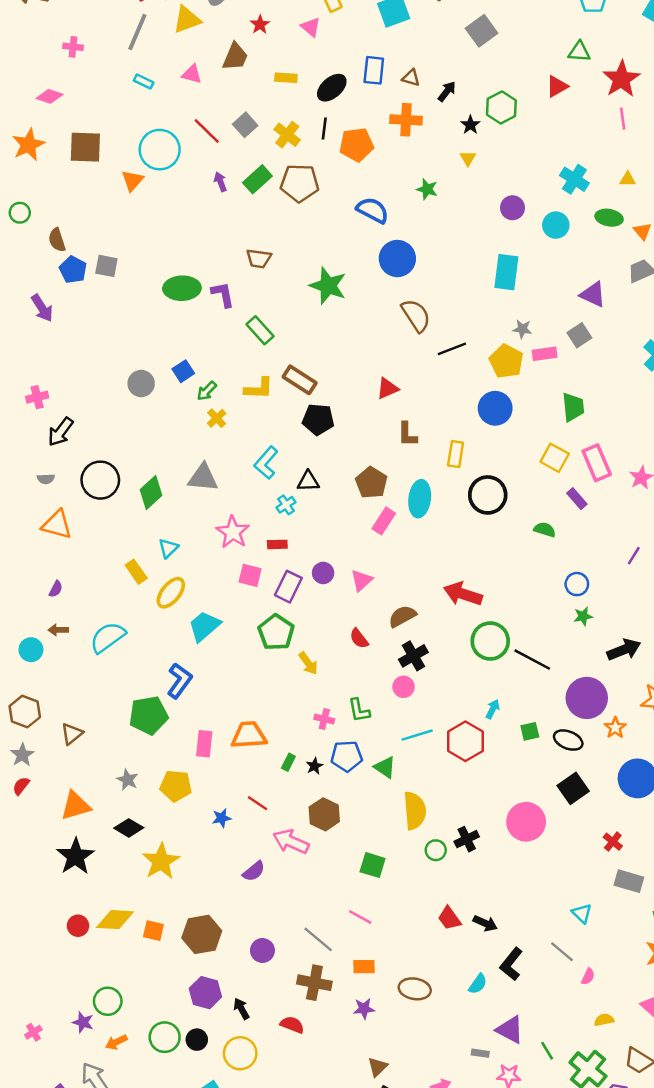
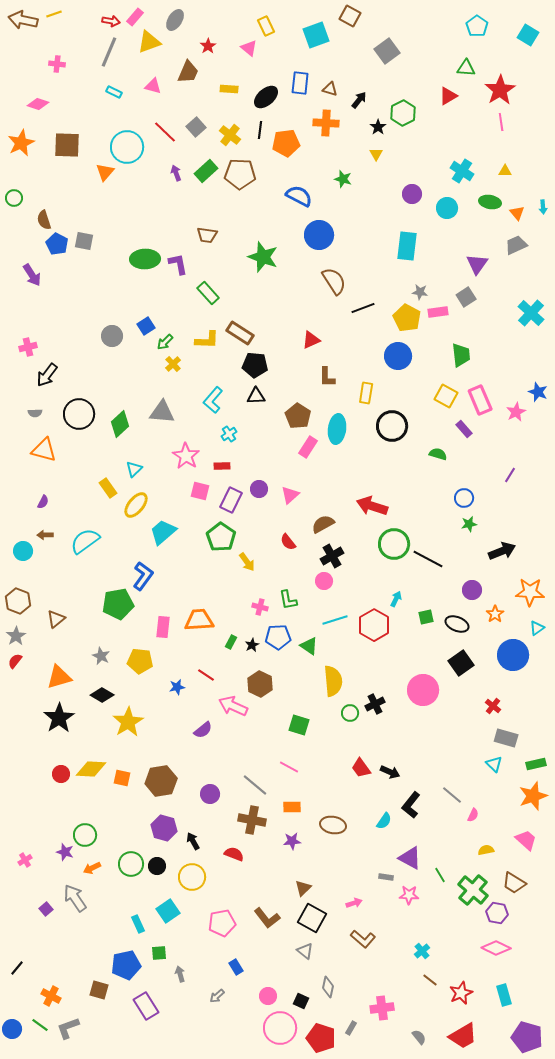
purple triangle: (593, 294) -> (477, 264), turned 40
black triangle: (308, 481) -> (256, 396), moved
purple circle: (587, 698) -> (472, 590), size x0.6
cyan triangle: (582, 913) -> (494, 764), moved

